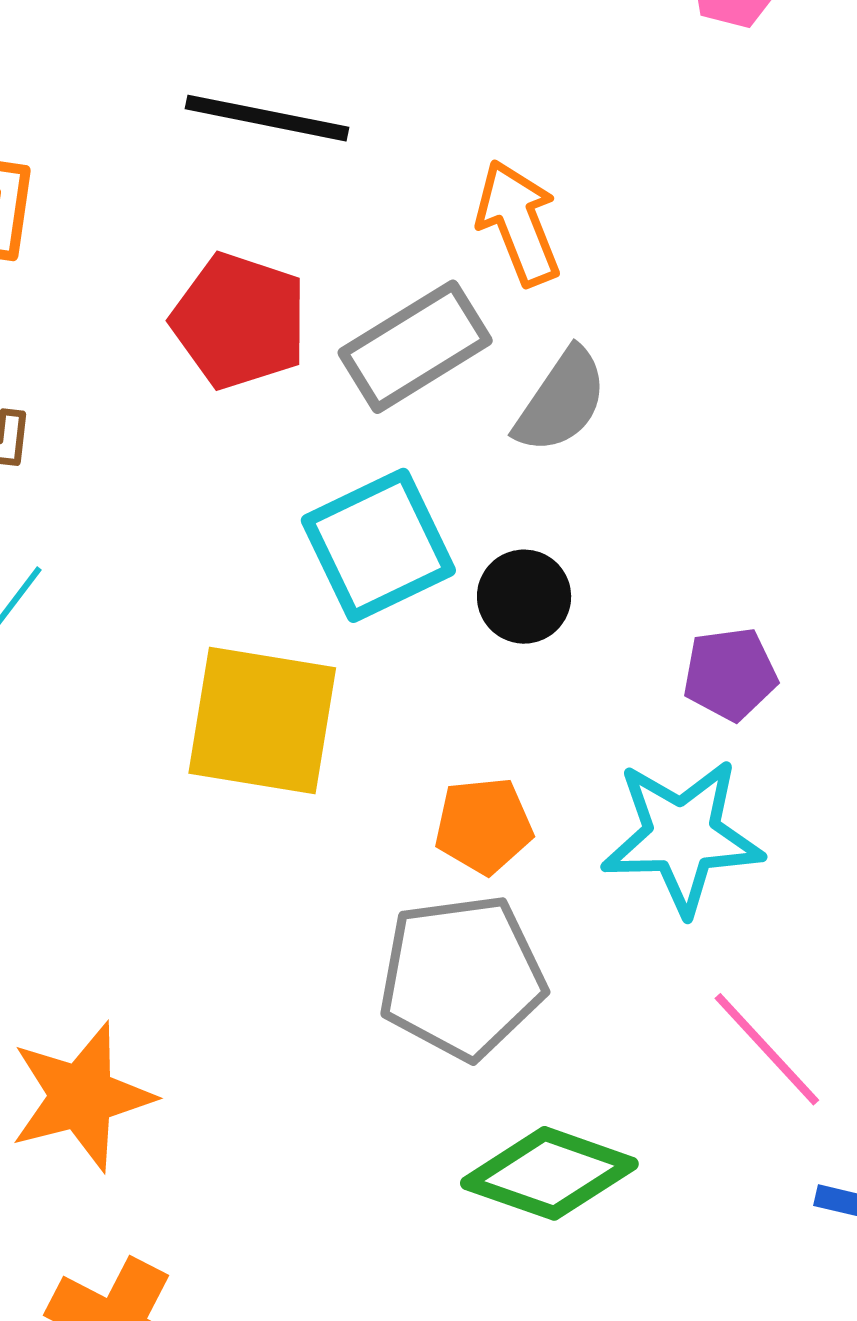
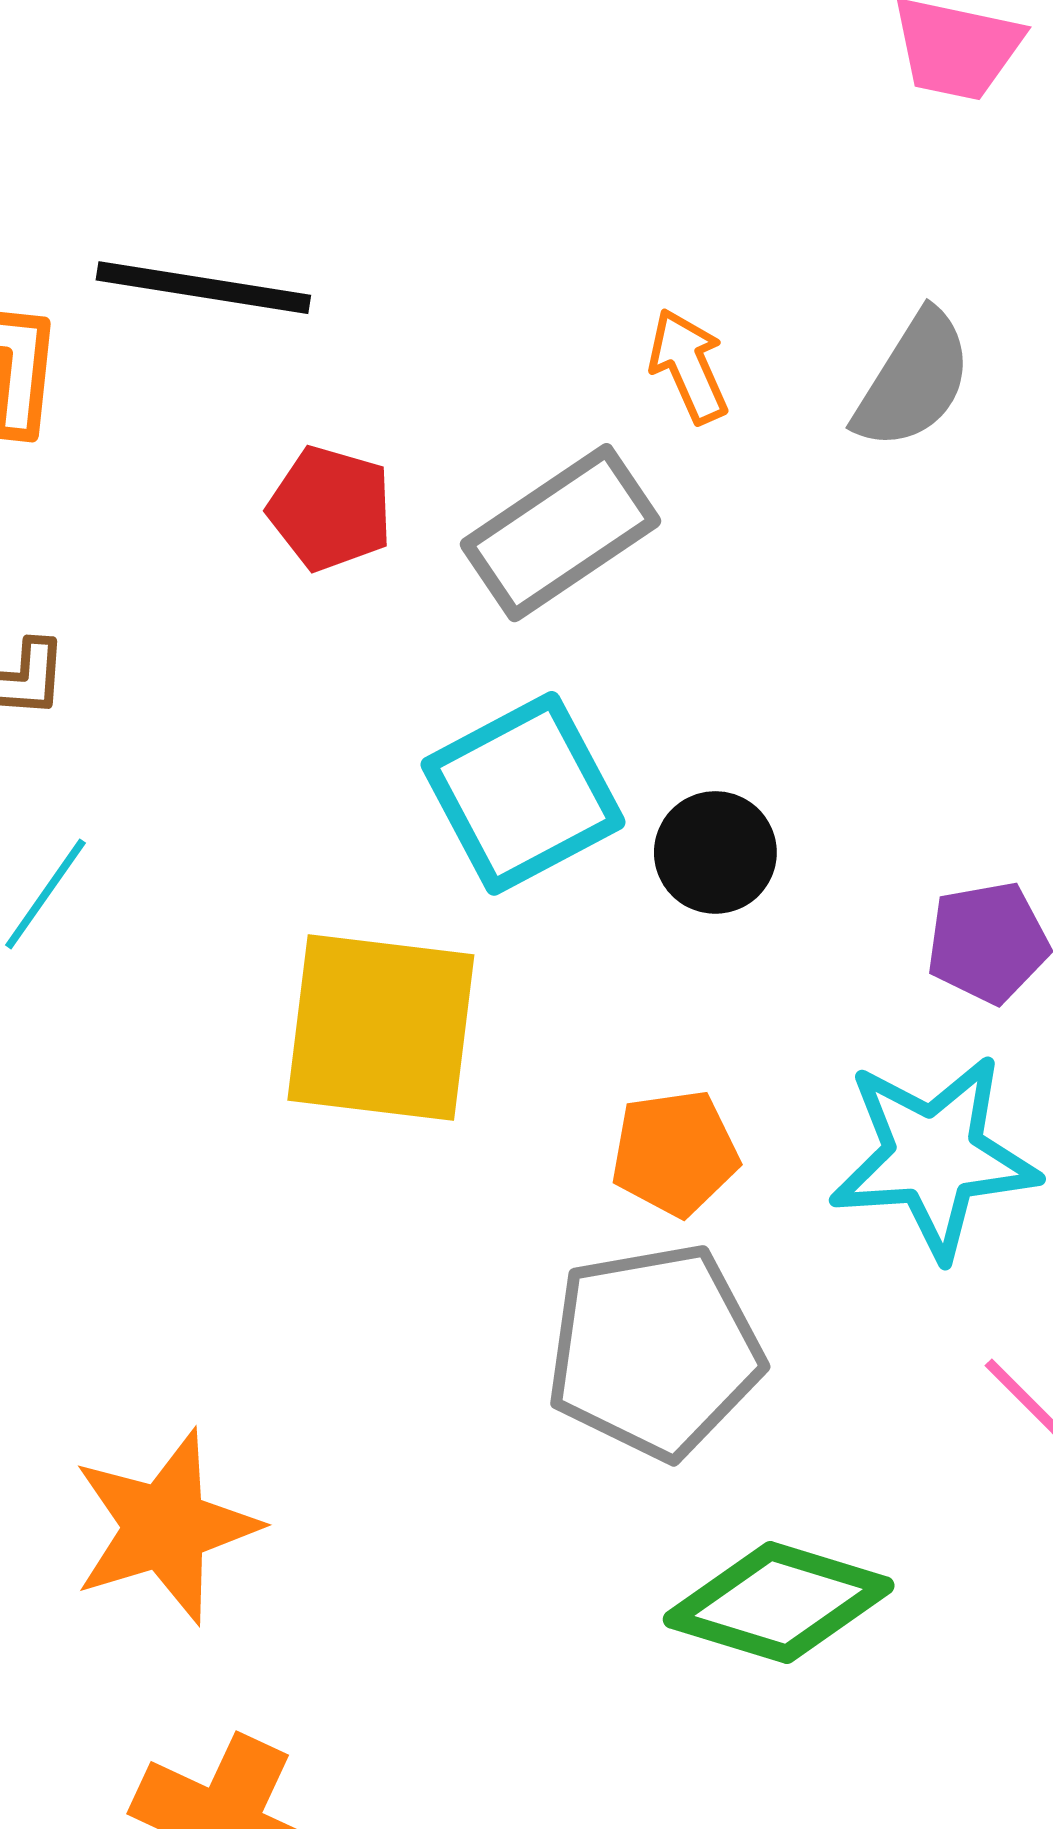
black line: (267, 118) -> (203, 288), moved
orange arrow: (518, 223) -> (688, 366), size x0.7
red pentagon: (239, 321) -> (330, 508), size x0.7
gray semicircle: (561, 401) -> (913, 380), moved

